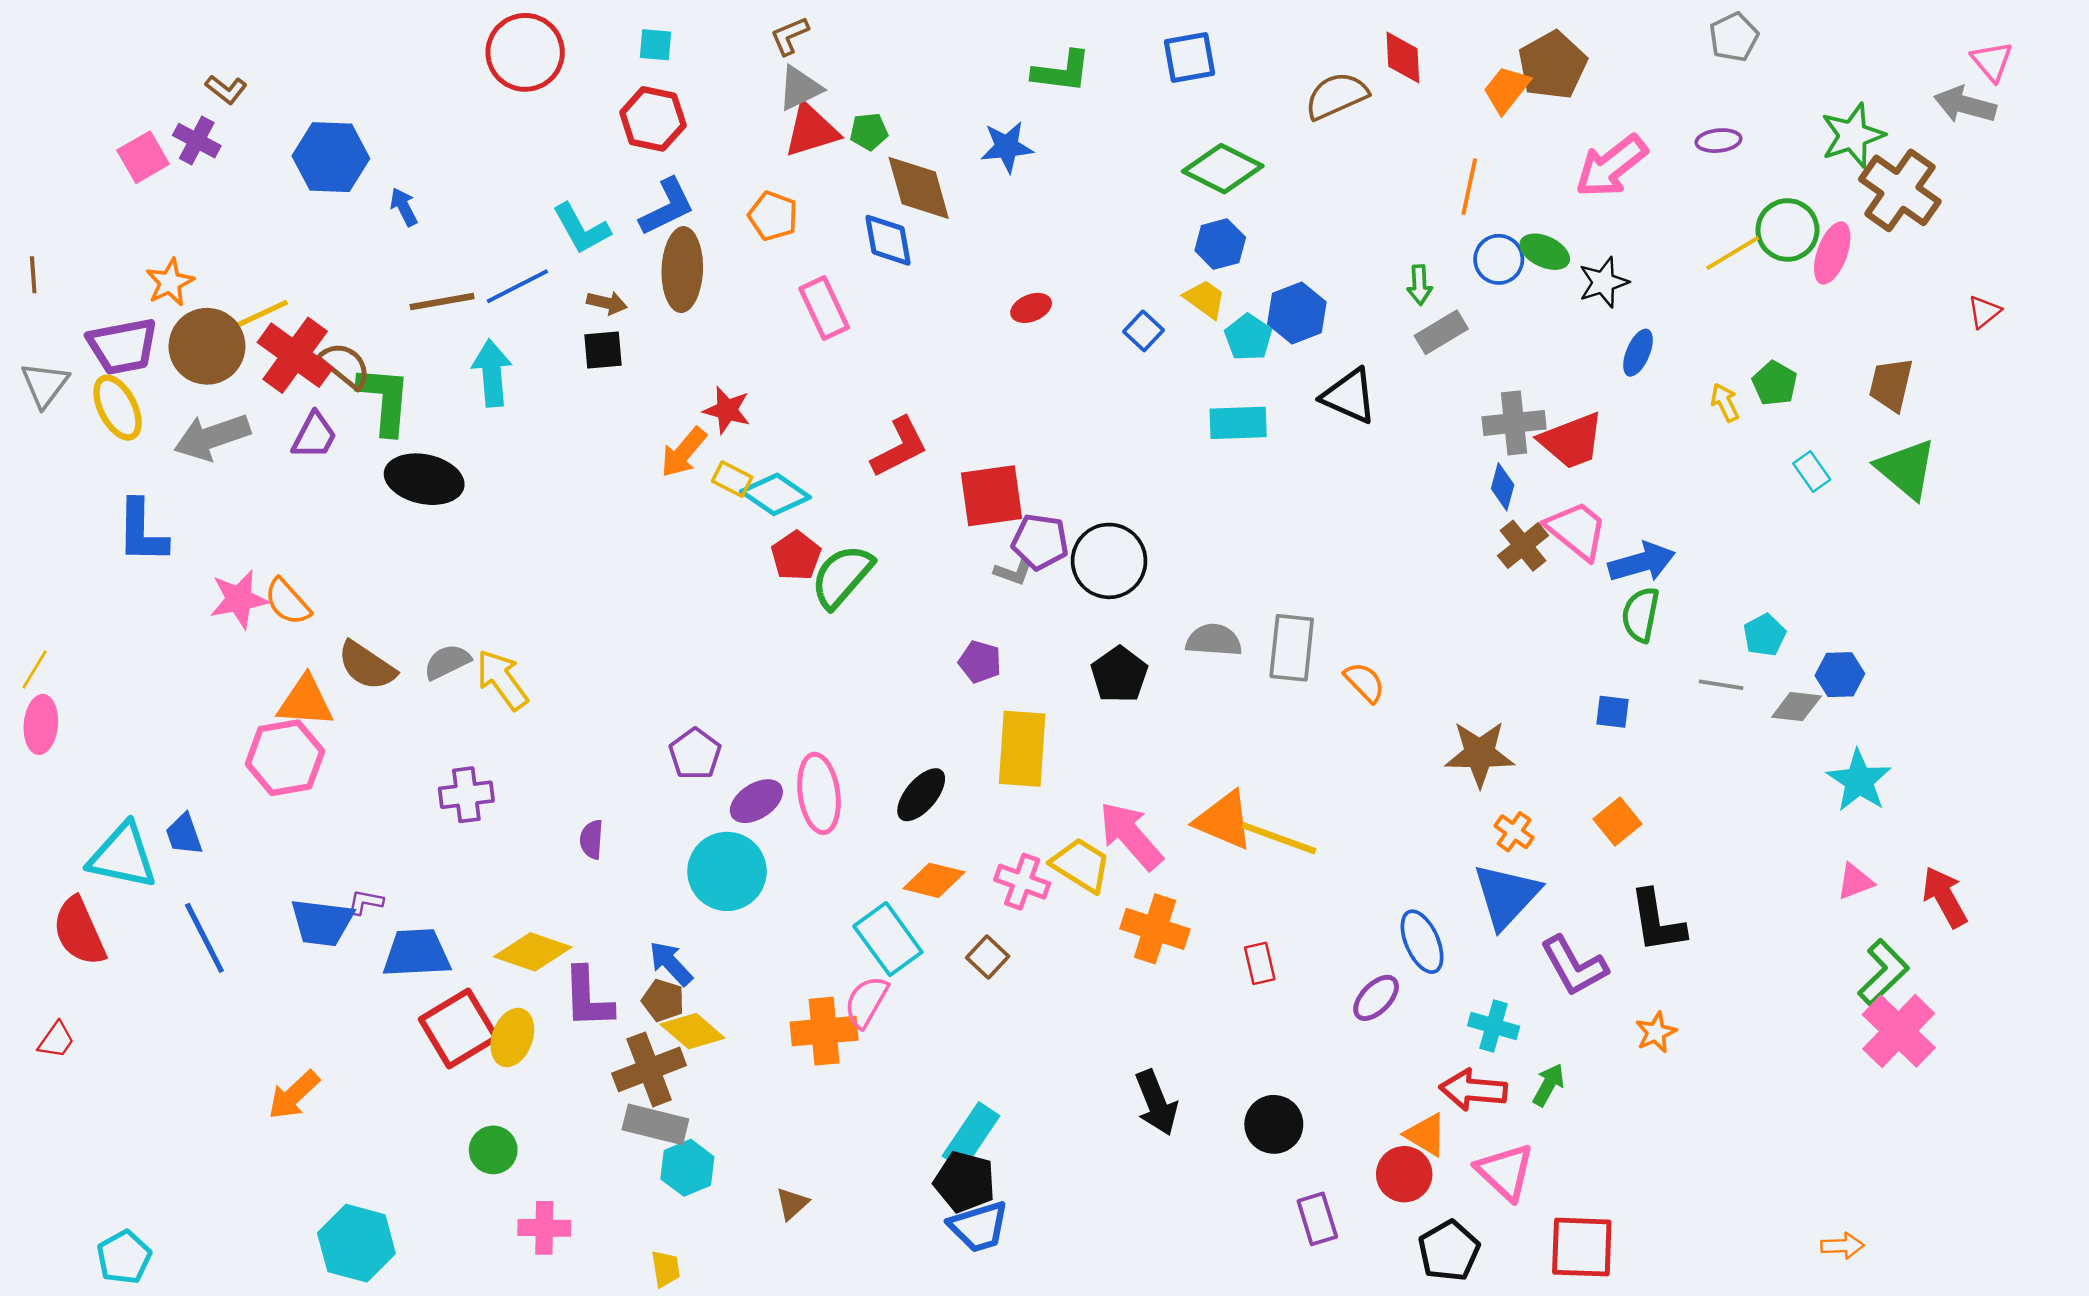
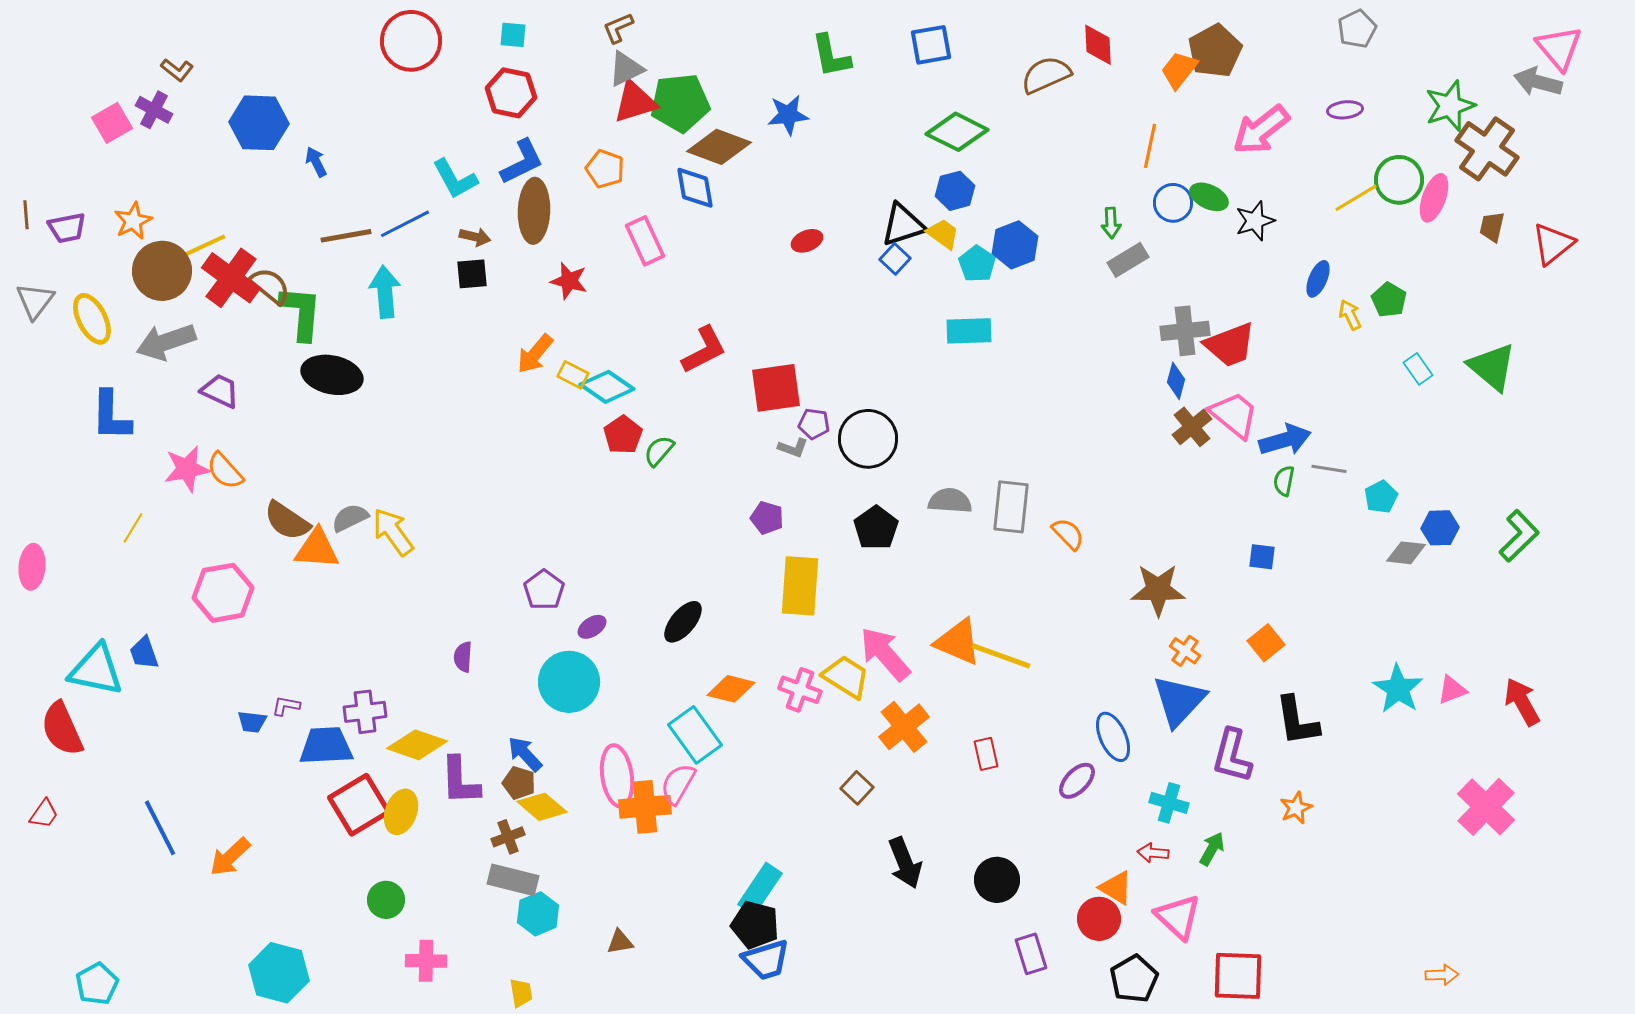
pink triangle: (1992, 61) -> (1559, 48), size x1.4
green L-shape: (1062, 72) -> (831, 56), turned 72
green pentagon: (869, 132) -> (680, 103), size x2.0
brown diamond: (919, 188) -> (719, 147), turned -54
red triangle: (1984, 312) -> (1553, 244), size x1.6
purple trapezoid: (123, 346) -> (67, 228), moved, size x0.7
blue ellipse: (1638, 353) -> (1318, 279), moved
brown trapezoid: (1891, 385) -> (1492, 227), moved, size x0.7
black triangle: (1349, 396) -> (903, 225), moved, turned -42
red star: (727, 410) -> (569, 281), moved
purple trapezoid: (314, 436) -> (220, 391), moved, turned -93
purple pentagon: (1040, 542) -> (814, 424), size x0.7
green semicircle: (842, 576) -> (659, 451), size x0.6
green semicircle: (1641, 615) -> (1284, 481), size x0.7
yellow line: (34, 670) -> (133, 528), moved
gray line: (1721, 685) -> (1329, 469), moved
orange triangle: (305, 701) -> (317, 549), moved
cyan star: (1859, 781) -> (1398, 689), moved
pink ellipse: (819, 793) -> (617, 776), moved
purple cross: (466, 795) -> (365, 712), moved
black ellipse: (921, 795) -> (683, 622), moved
purple ellipse: (756, 801) -> (592, 627), size x0.7
blue trapezoid: (322, 923) -> (252, 722), size x0.6
orange cross: (1155, 929) -> (904, 727), turned 33
blue line: (204, 938) -> (160, 828), moved
brown square: (988, 957) -> (857, 788), moved
purple L-shape: (1574, 966) -> (1232, 756), turned 44
green L-shape: (1883, 972) -> (1519, 536), moved
brown cross: (649, 1069) -> (508, 837), size x0.6
red arrow: (1473, 1090) -> (1153, 853), size x0.6
brown triangle: (792, 1204) -> (620, 942), turned 32

